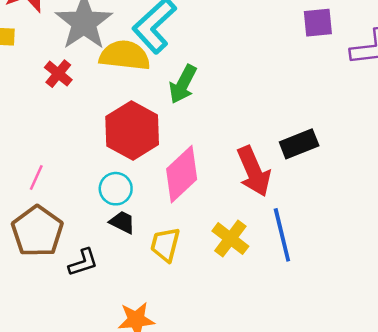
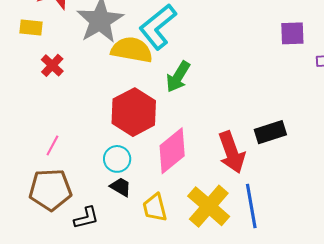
red cross: (58, 74) -> (52, 65), moved
brown pentagon: (37, 231) -> (50, 190), turned 30
yellow cross: (230, 239) -> (209, 206), size x1.4
yellow trapezoid: (165, 245) -> (155, 208), turned -32

